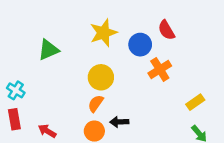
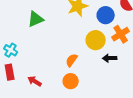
yellow circle: (101, 77) -> (96, 40), moved
black arrow: (119, 122) -> (110, 58), moved

